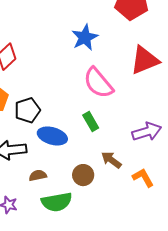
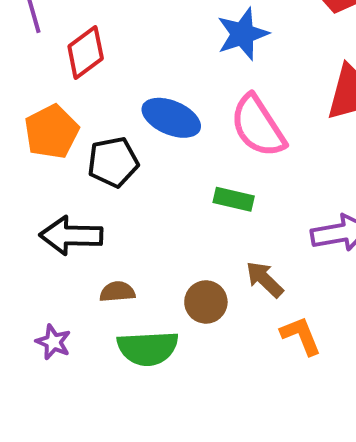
green rectangle: (91, 121) -> (234, 199), turned -54
blue ellipse: (52, 136) -> (171, 118), moved
orange L-shape: (143, 178) -> (301, 336), moved

